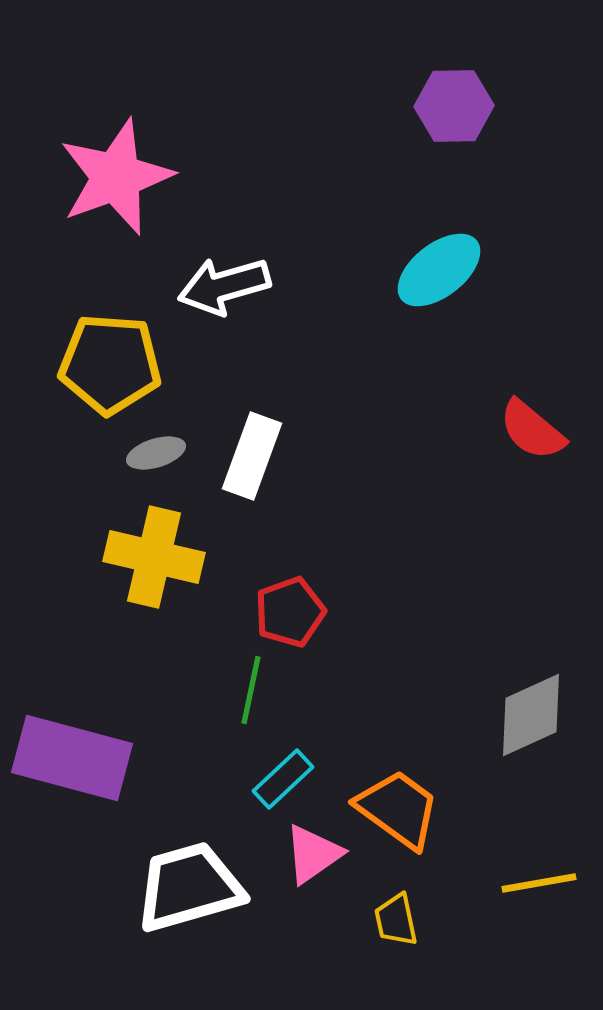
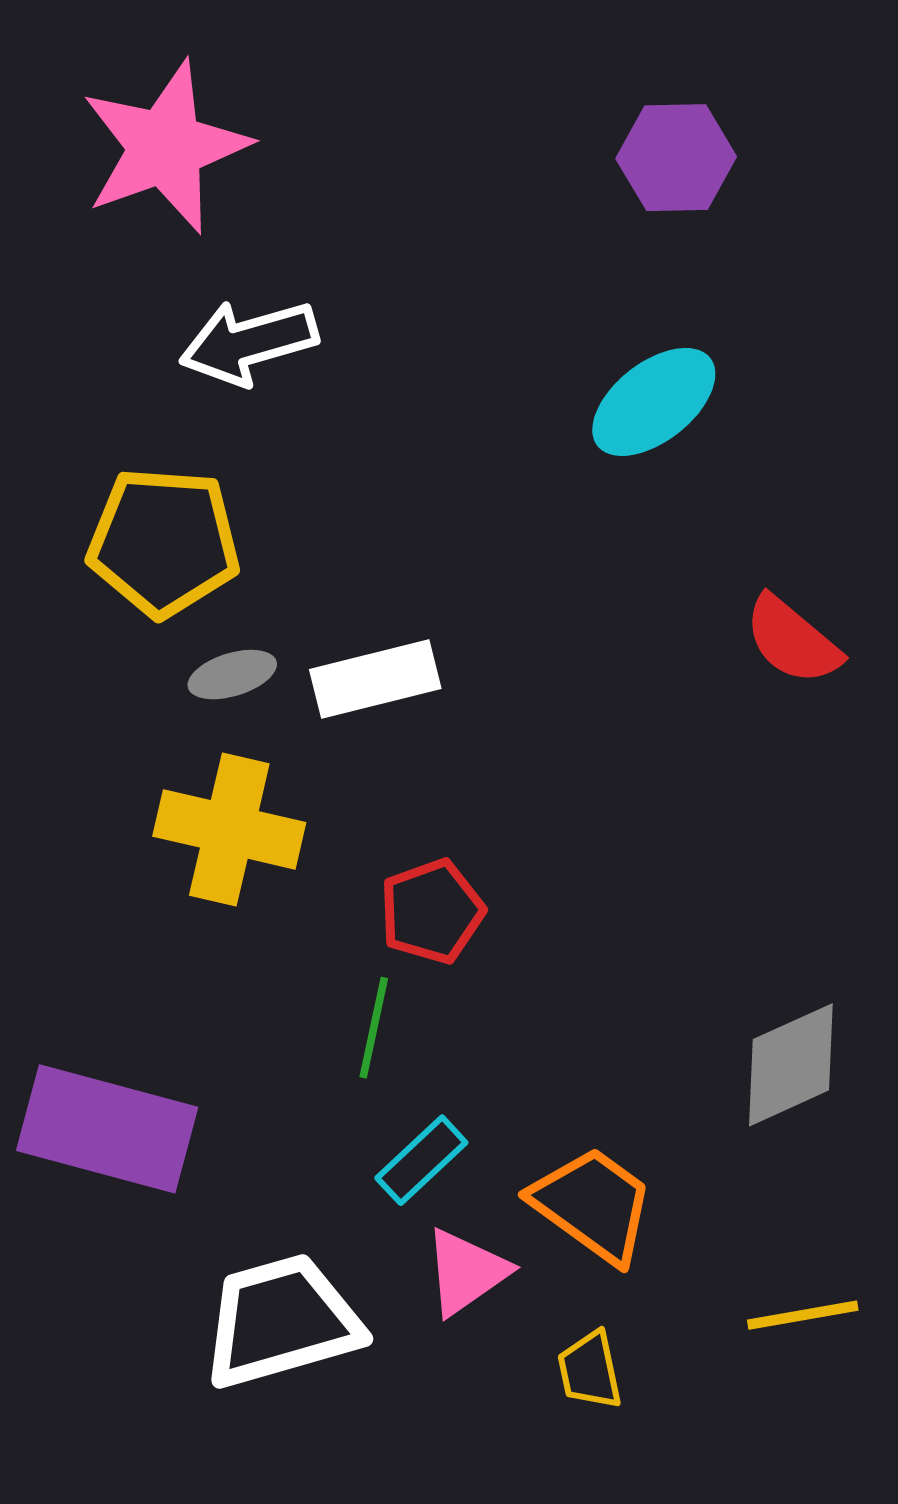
pink star: (116, 177) -> (165, 147), moved
white arrow: (224, 286) -> (249, 342), moved
white rectangle: (252, 456) -> (375, 679), turned 56

